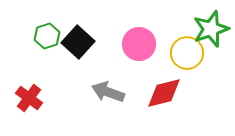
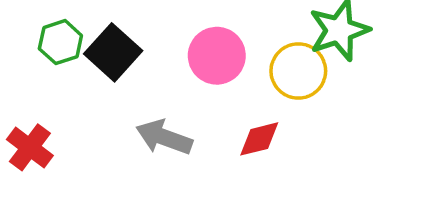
red diamond: (164, 93) -> (259, 139), size x0.7

